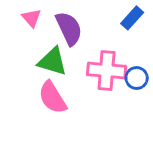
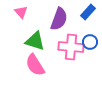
purple semicircle: (69, 28) -> (59, 19), moved, turned 45
blue circle: (137, 78) -> (90, 42), moved

